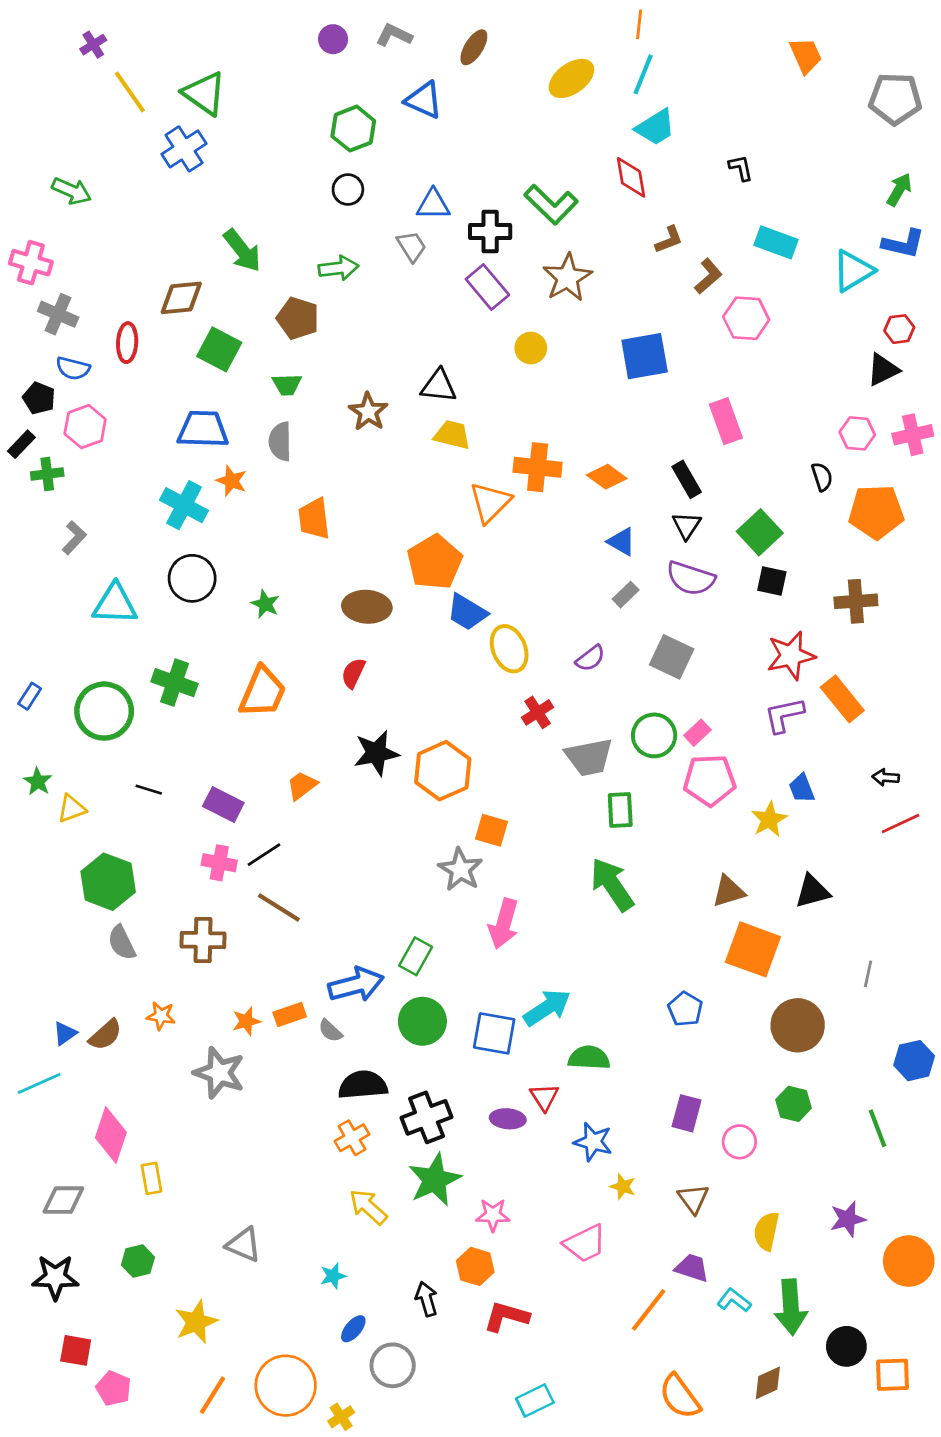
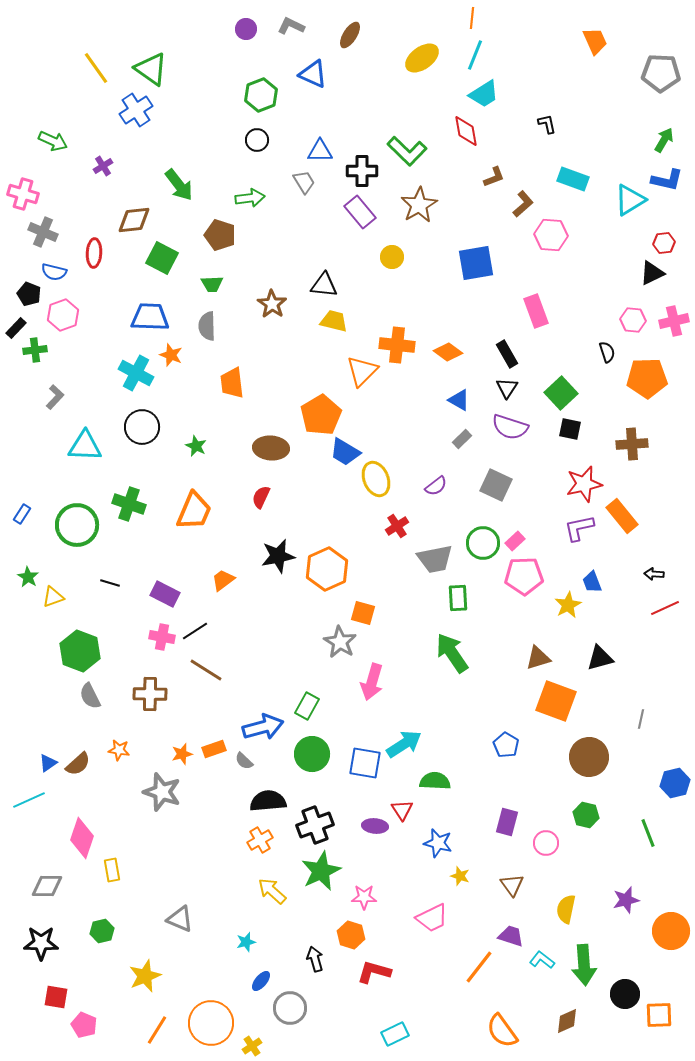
purple cross: (93, 45) -> (103, 166), moved

